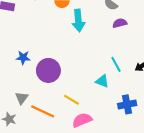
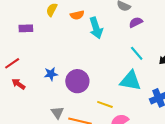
cyan line: (116, 64) -> (137, 53), moved
cyan triangle: (102, 81) -> (130, 81), size x1.6

